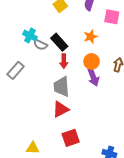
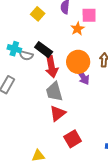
orange star: (91, 37) -> (77, 29), moved
red arrow: (64, 61) -> (52, 67), size x1.5
orange circle: (92, 61) -> (78, 62), size x1.5

